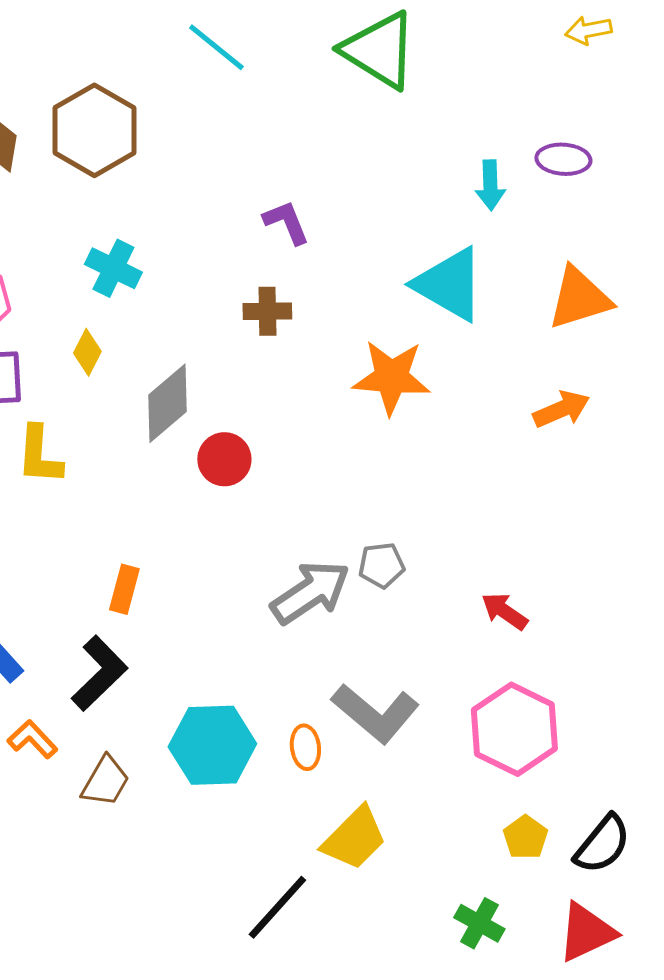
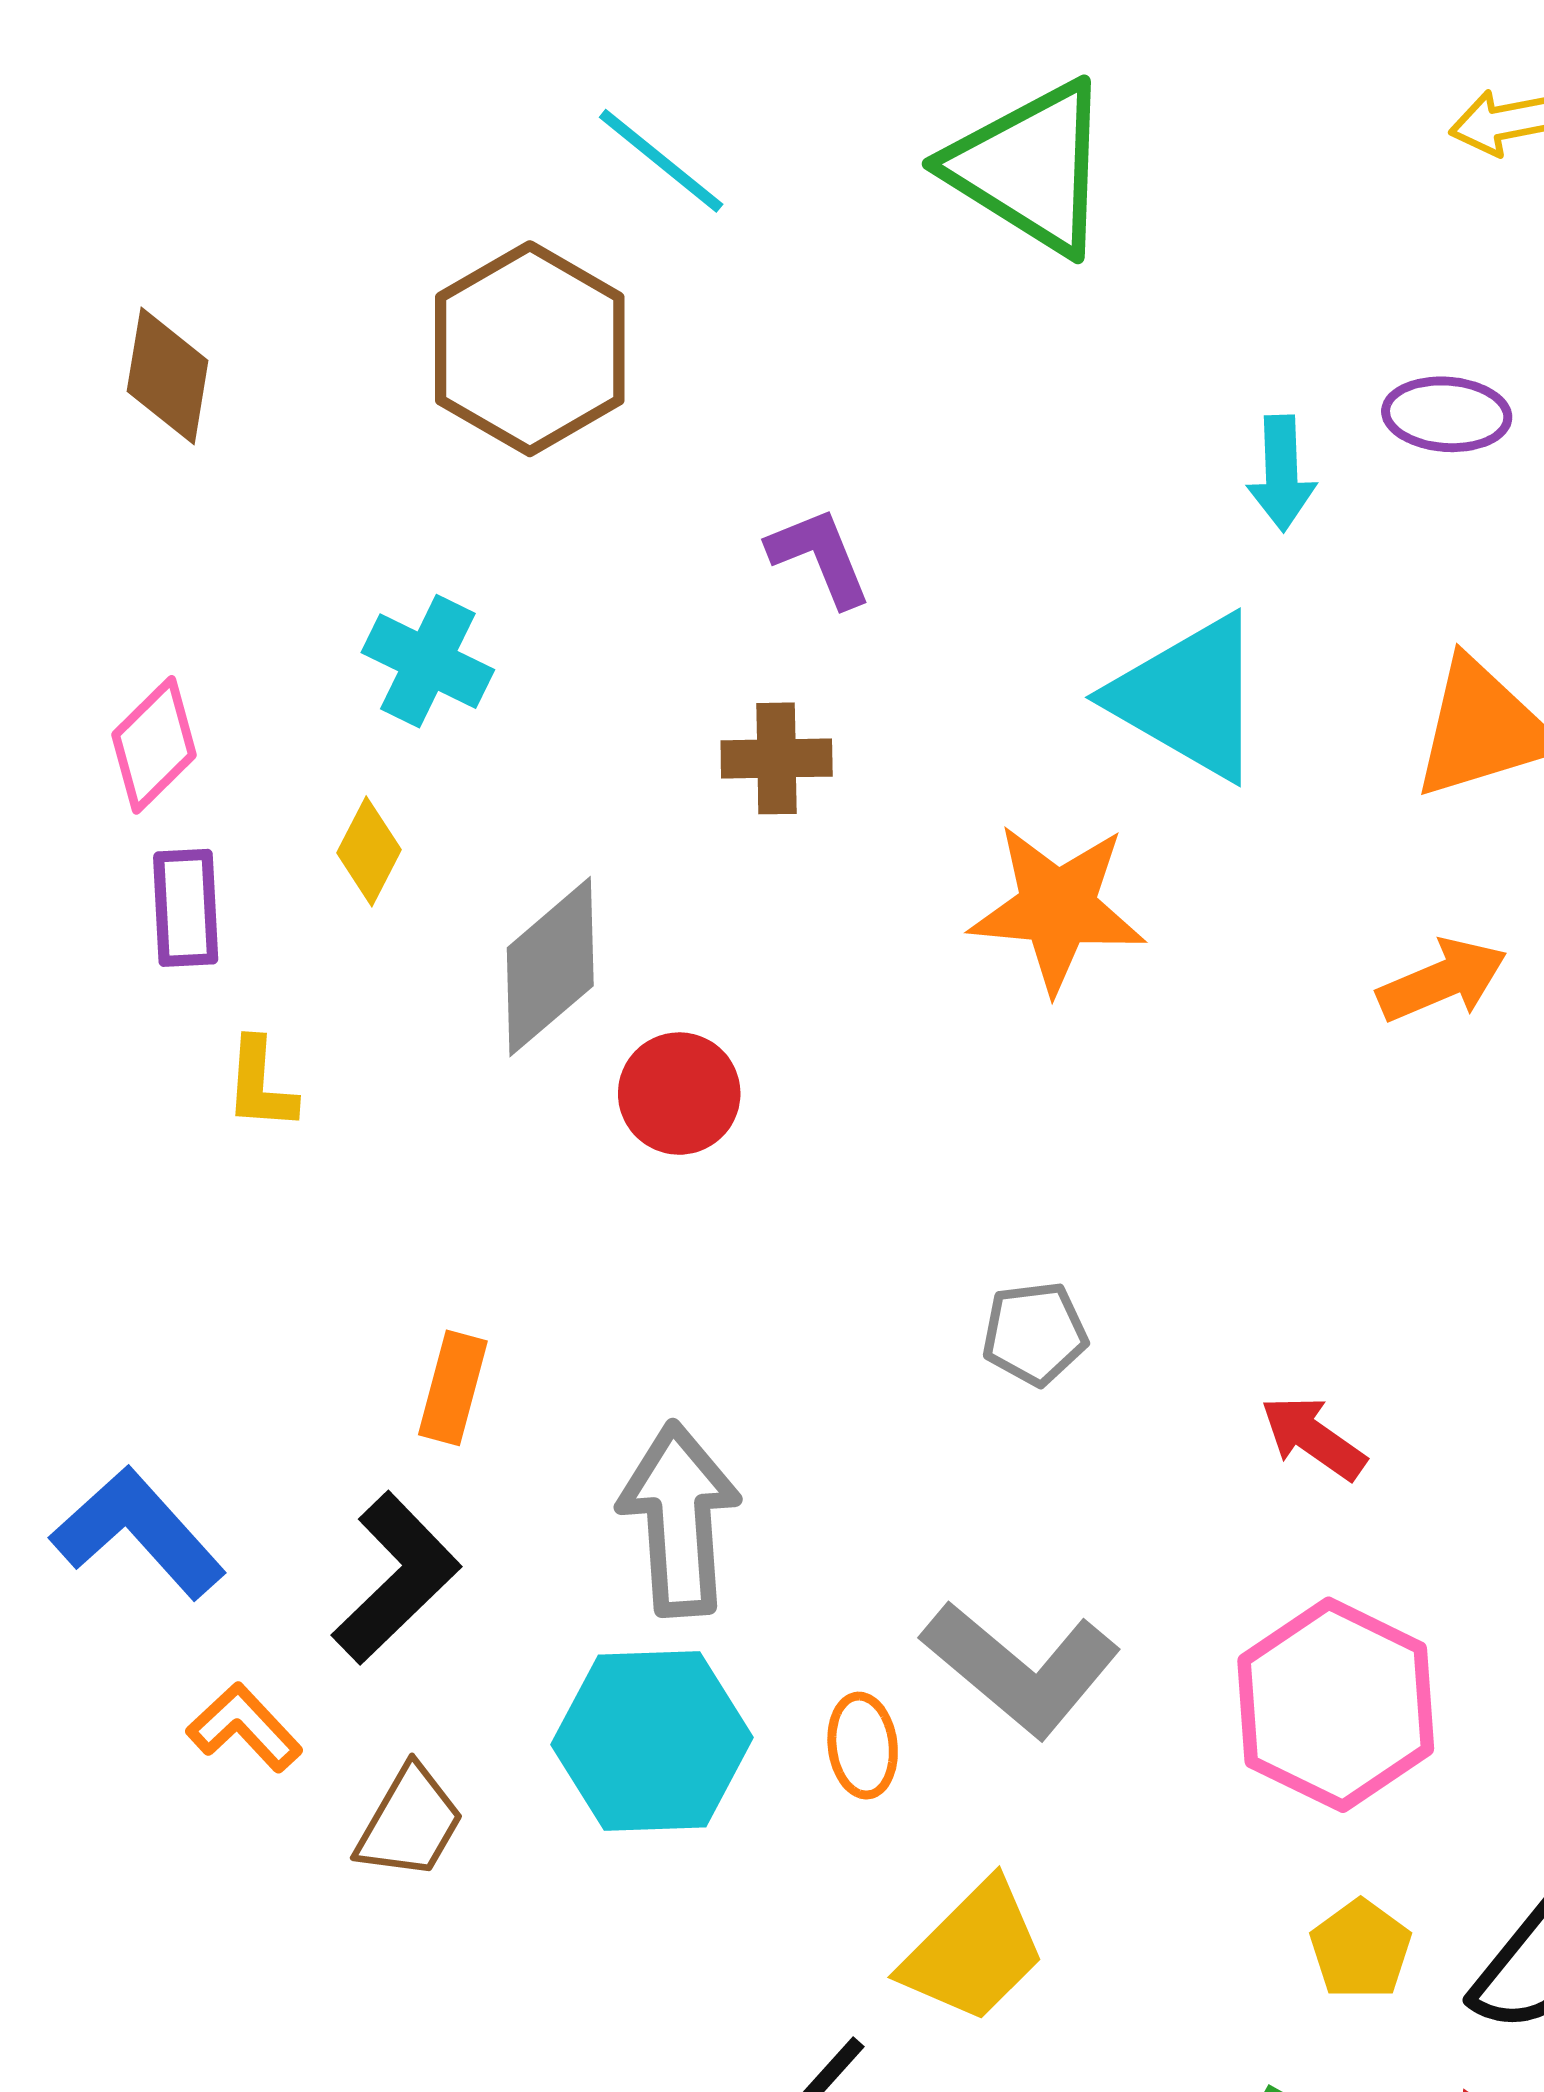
brown hexagon: (94, 130) -> (530, 349), moved
yellow L-shape: (39, 455) -> (260, 1084), size x0.7
gray arrow: (310, 592) -> (679, 1519), moved, turned -60

